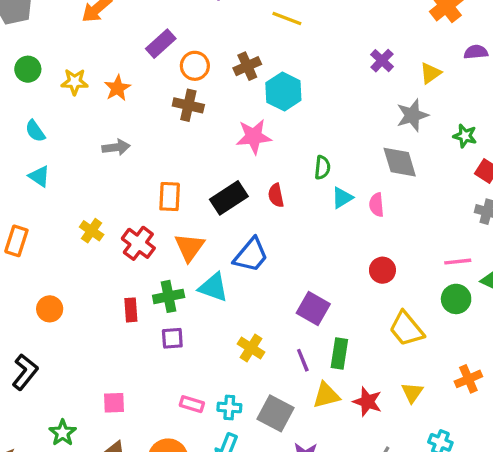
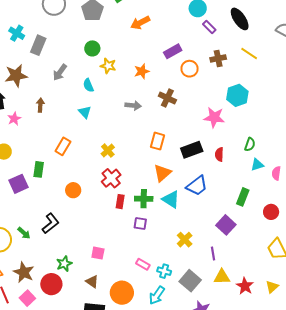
brown cross: (247, 66) -> (218, 58), moved
yellow star: (75, 82) -> (108, 66), moved
brown cross: (188, 105) -> (167, 98), moved
red cross: (138, 243) -> (111, 178), moved
green rectangle: (339, 354) -> (243, 197), moved

